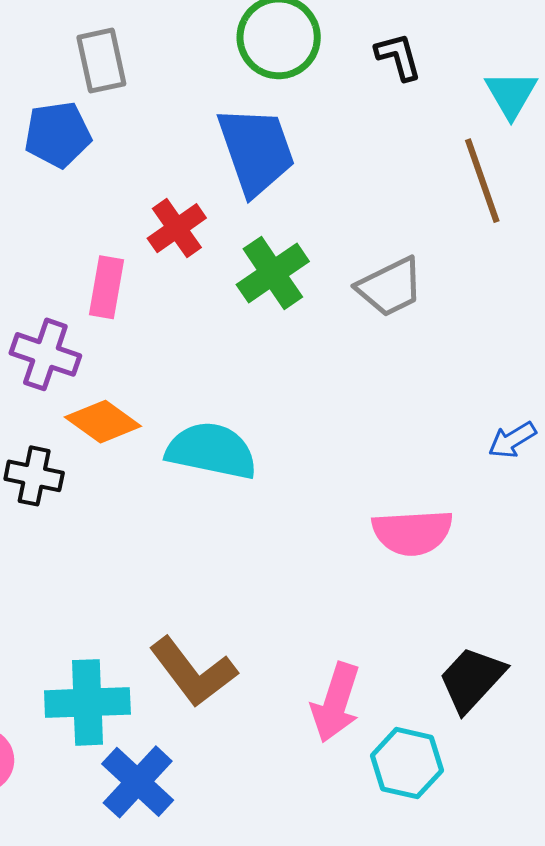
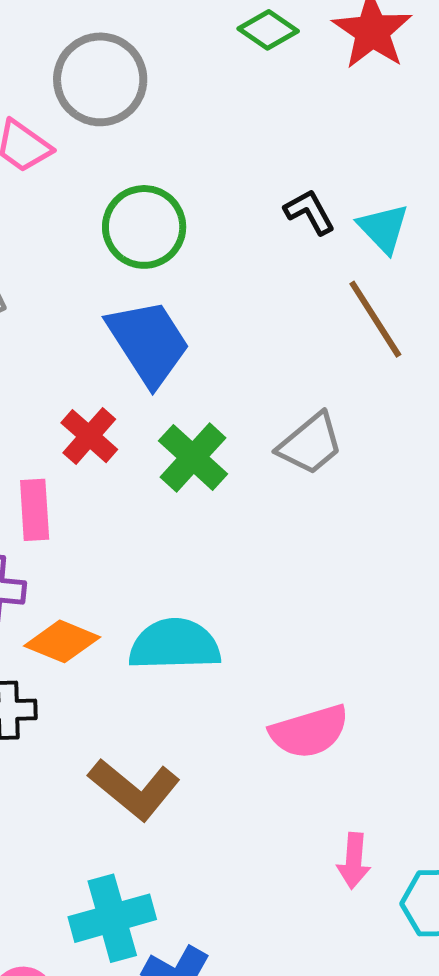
black L-shape: (398, 57) -> (310, 212), moved
pink semicircle: (412, 532) -> (309, 732), moved
brown L-shape: (193, 672) -> (134, 789), moved
pink arrow: (336, 703) -> (354, 861), size x0.7

